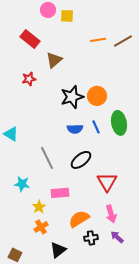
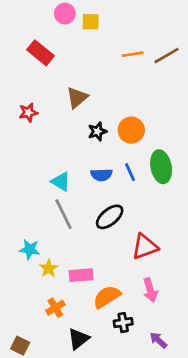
brown triangle: (54, 60) -> (77, 98), moved
red star: (29, 79) -> (28, 112), moved
black star: (72, 97) -> (97, 131), size x0.6
cyan triangle: (11, 134) -> (61, 182), moved
red triangle: (107, 182) -> (145, 247), turned 40
pink rectangle: (60, 193) -> (81, 275), moved
yellow star: (39, 207) -> (49, 268), moved
purple arrow: (117, 237) -> (158, 340), moved

